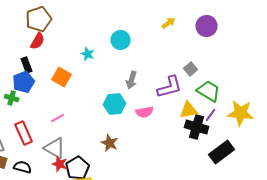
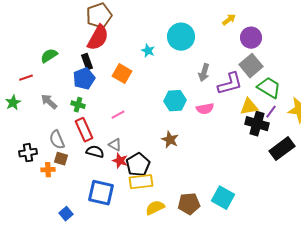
purple circle: (207, 26) -> (251, 38), moved
cyan circle: (121, 40) -> (181, 37), size x1.4
red semicircle: (38, 41) -> (98, 38), size x1.5
gray square: (191, 69) -> (251, 66), size x1.6
gray arrow: (132, 80) -> (204, 73), moved
green cross: (12, 98) -> (78, 105), moved
gray triangle: (55, 148) -> (115, 145), size x0.6
black semicircle: (23, 167) -> (95, 152), moved

